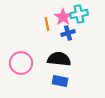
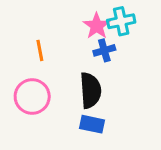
orange line: (47, 24) -> (40, 50), moved
black semicircle: (59, 59) -> (90, 90), turned 80

